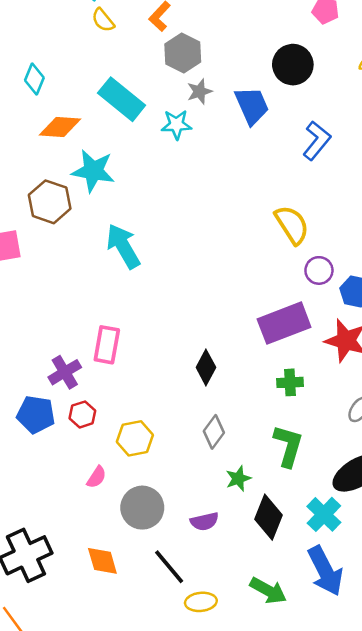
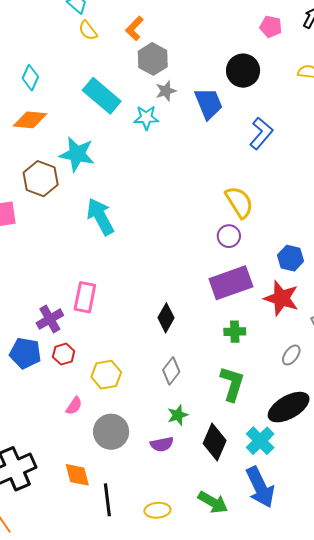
orange diamond: (60, 127) -> (30, 120), moved
purple circle: (319, 270) -> (229, 236), moved
green star: (238, 479) -> (178, 415), moved
black line: (169, 567) -> (107, 500), moved, turned 32

